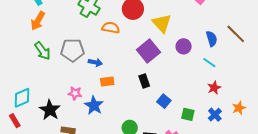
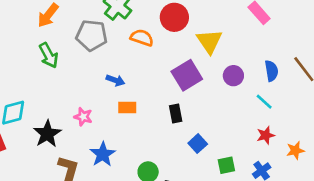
gray pentagon: (72, 50) -> (92, 35), moved
blue star: (94, 105) -> (103, 154), moved
orange star: (239, 108) -> (295, 150), moved
green square: (188, 114) -> (226, 165), turned -32

